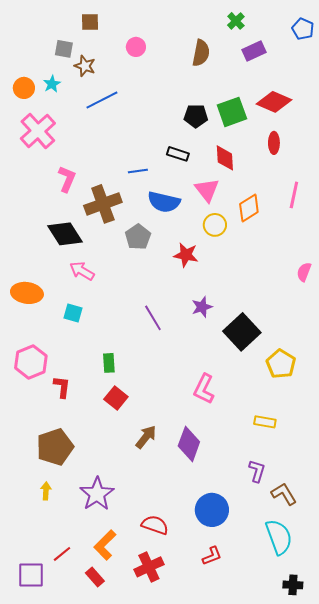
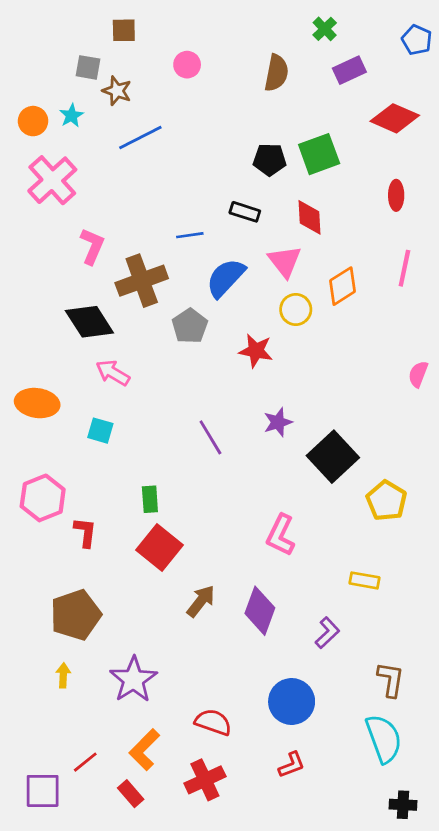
red diamond: (274, 102) -> (395, 118), moved
red ellipse: (274, 143) -> (396, 195), moved
blue semicircle: (164, 202) -> (226, 278), turned 120
red square: (116, 398) -> (160, 547), size x1.4
purple L-shape: (257, 471) -> (327, 633), moved, turned 30
brown L-shape: (284, 494) -> (391, 679), turned 40

